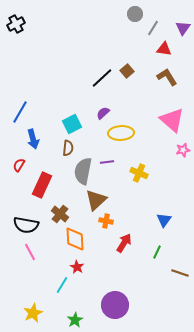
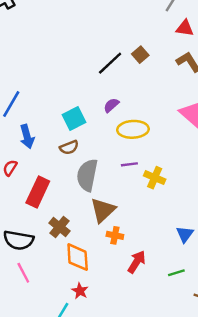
brown semicircle: (68, 148) -> (69, 147), turned 63
purple line: (107, 162) -> (129, 164), moved
green line: (157, 252) -> (176, 273), turned 48

